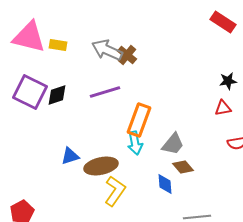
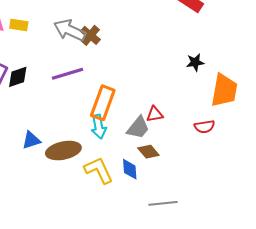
red triangle: (223, 108) -> (155, 114), moved
yellow L-shape: (115, 191) -> (99, 170), moved, turned -60

